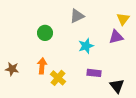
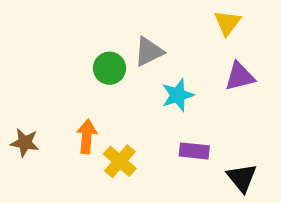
gray triangle: (77, 16) -> (149, 52), moved
yellow triangle: (123, 19) -> (227, 23), moved
green circle: (45, 33) -> (109, 68), moved

